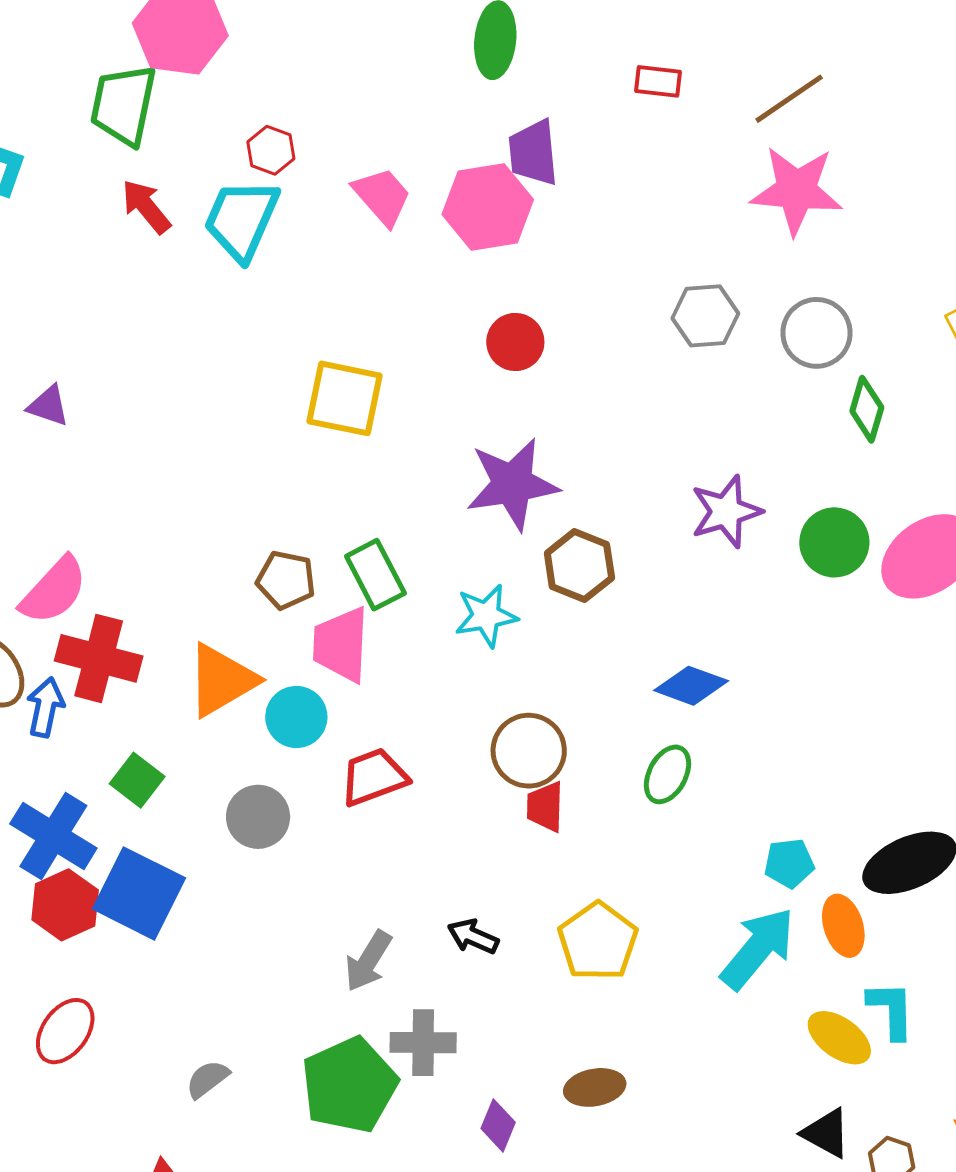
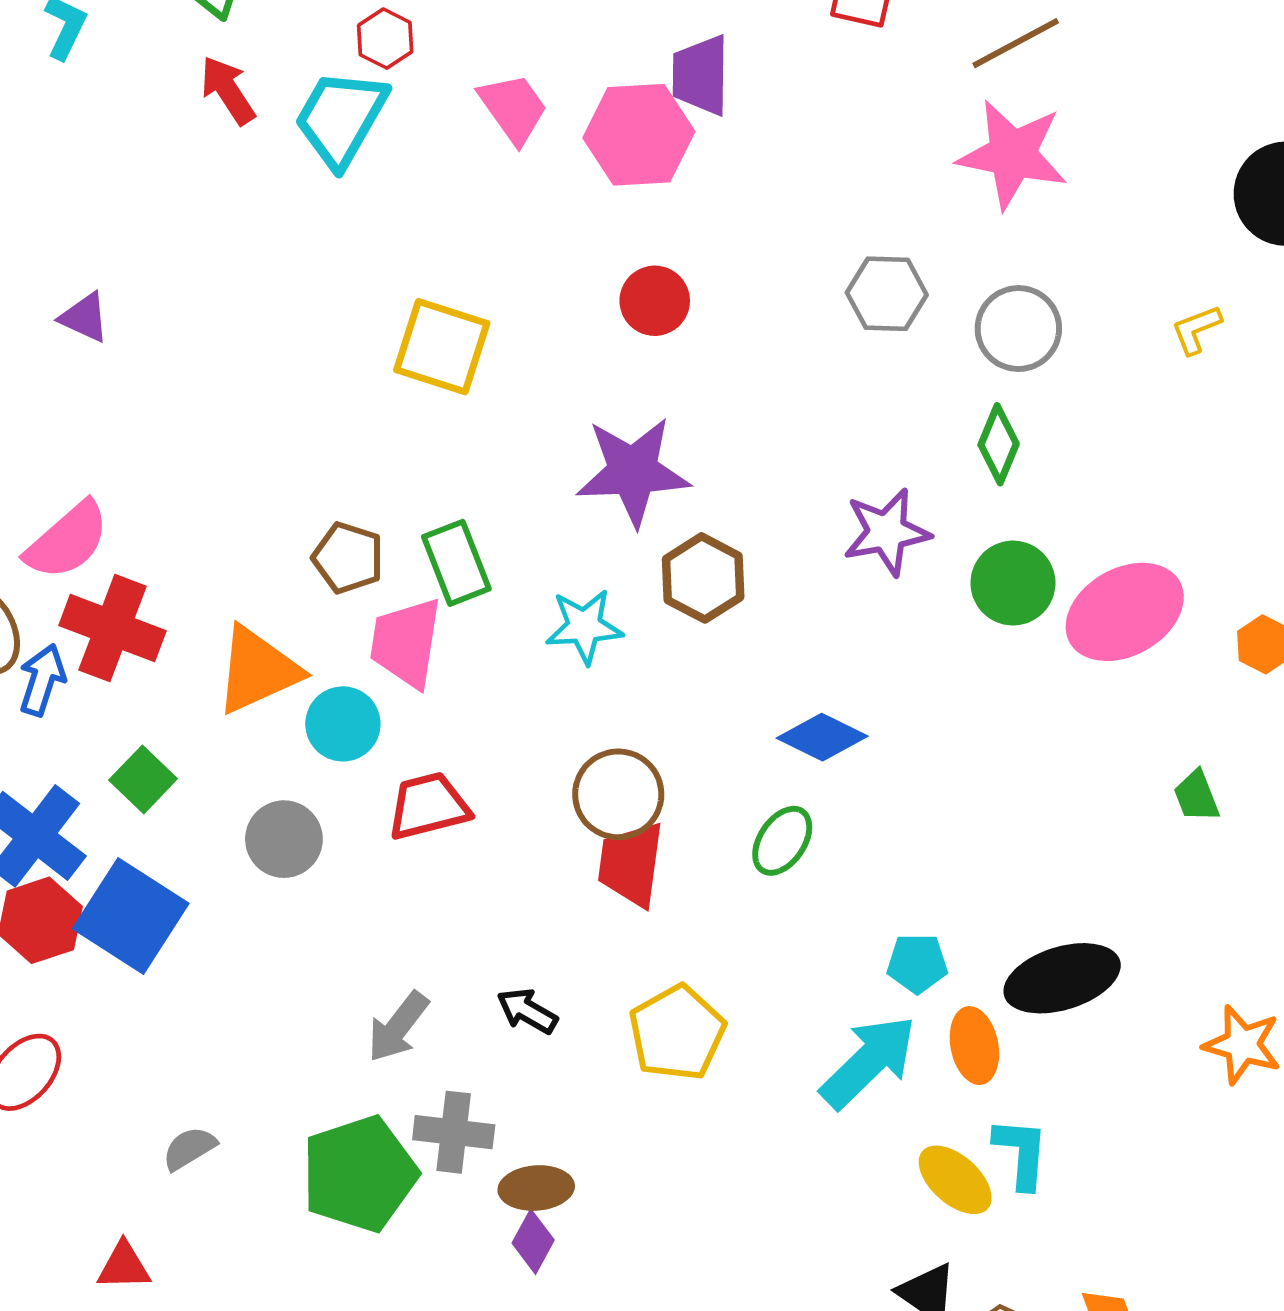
green diamond: (867, 409) -> (999, 444), moved
red trapezoid: (545, 807) -> (631, 864), size x1.4
brown ellipse: (595, 1087) -> (536, 1188), moved

